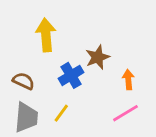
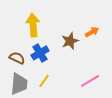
blue cross: (71, 75) -> (40, 53), moved
orange arrow: (128, 80) -> (92, 32), moved, turned 64

